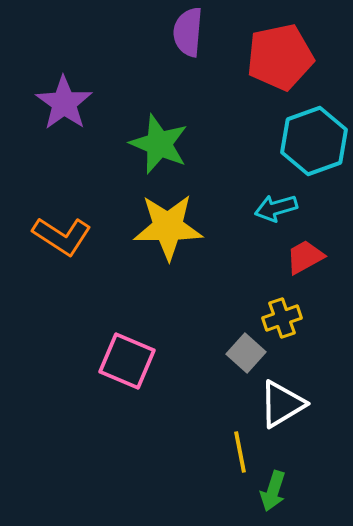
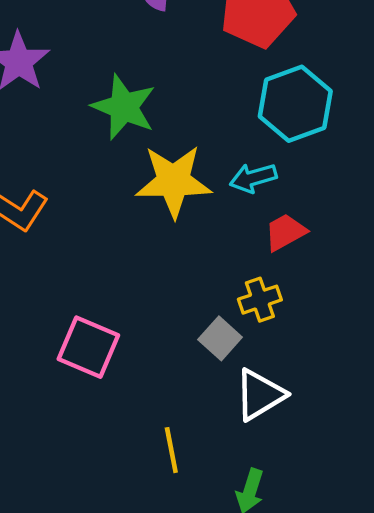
yellow star: (168, 227) -> (174, 181), moved
yellow line: (240, 452) -> (171, 450), moved

